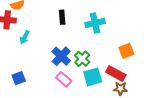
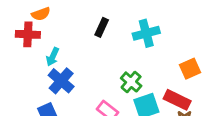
black rectangle: (62, 17) -> (102, 27), turned 32
blue cross: (61, 56) -> (61, 81), moved

